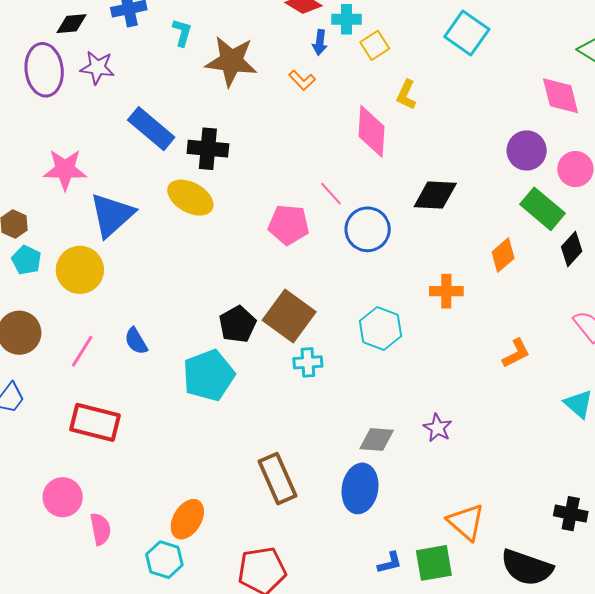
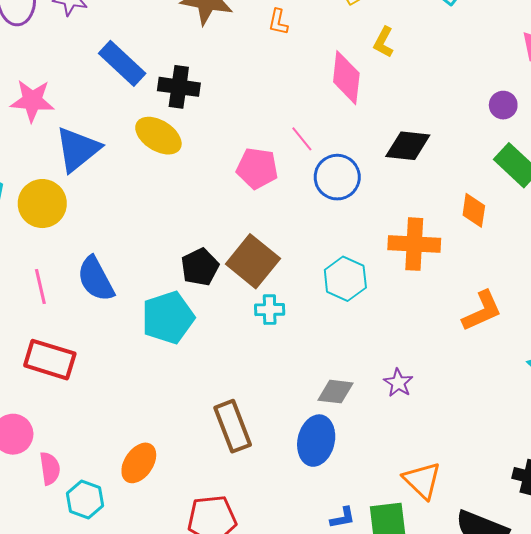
orange L-shape: (302, 80) -> (278, 22), turned 52
purple circle: (527, 150) -> (503, 105), size x0.7
orange diamond: (503, 255) -> (474, 210), turned -44
orange cross: (446, 291) -> (414, 244), size x1.5
blue semicircle: (136, 341) -> (96, 279), size x1.6
pink line: (82, 351) -> (40, 287), turned -48
orange L-shape: (516, 353) -> (482, 311), size x1.4
cyan hexagon: (164, 560) -> (85, 499), moved

